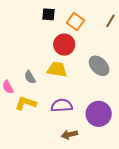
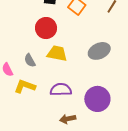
red circle: (64, 45) -> (46, 28), moved
gray ellipse: (99, 66) -> (99, 51), turned -70

